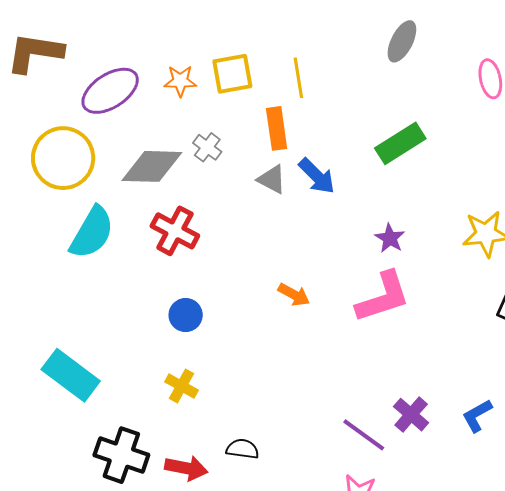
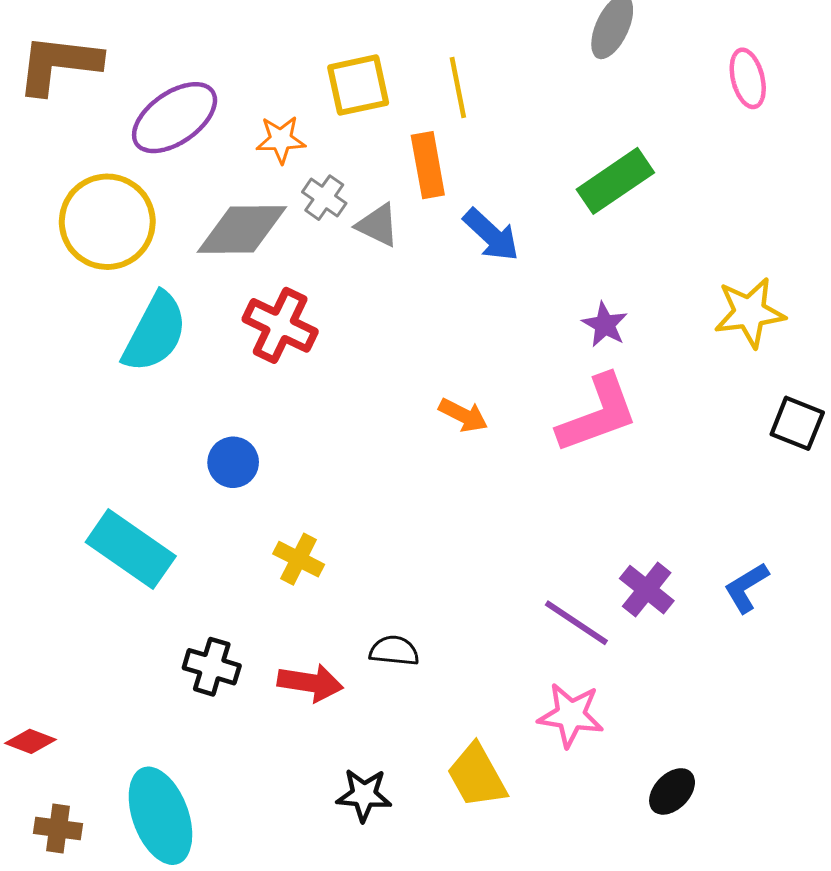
orange star: (180, 81) -> (281, 140), moved
gray triangle: (272, 179) -> (378, 225), moved
blue circle: (186, 315) -> (233, 462), moved
black cross: (121, 455) -> (212, 667), size x0.7

